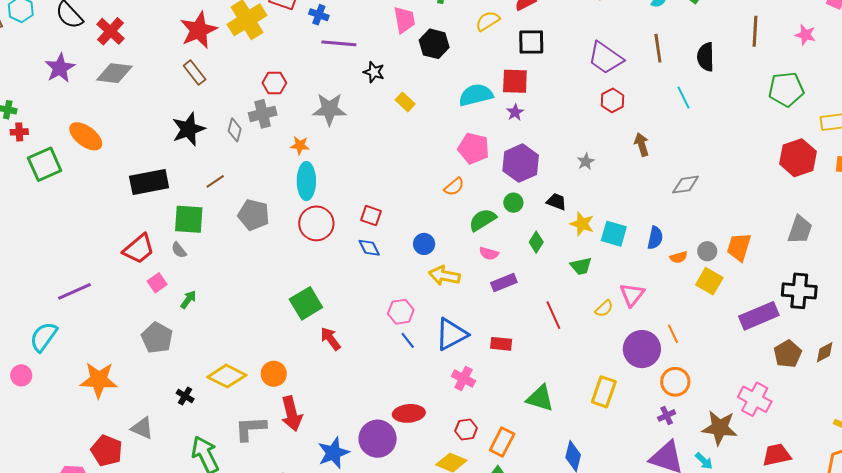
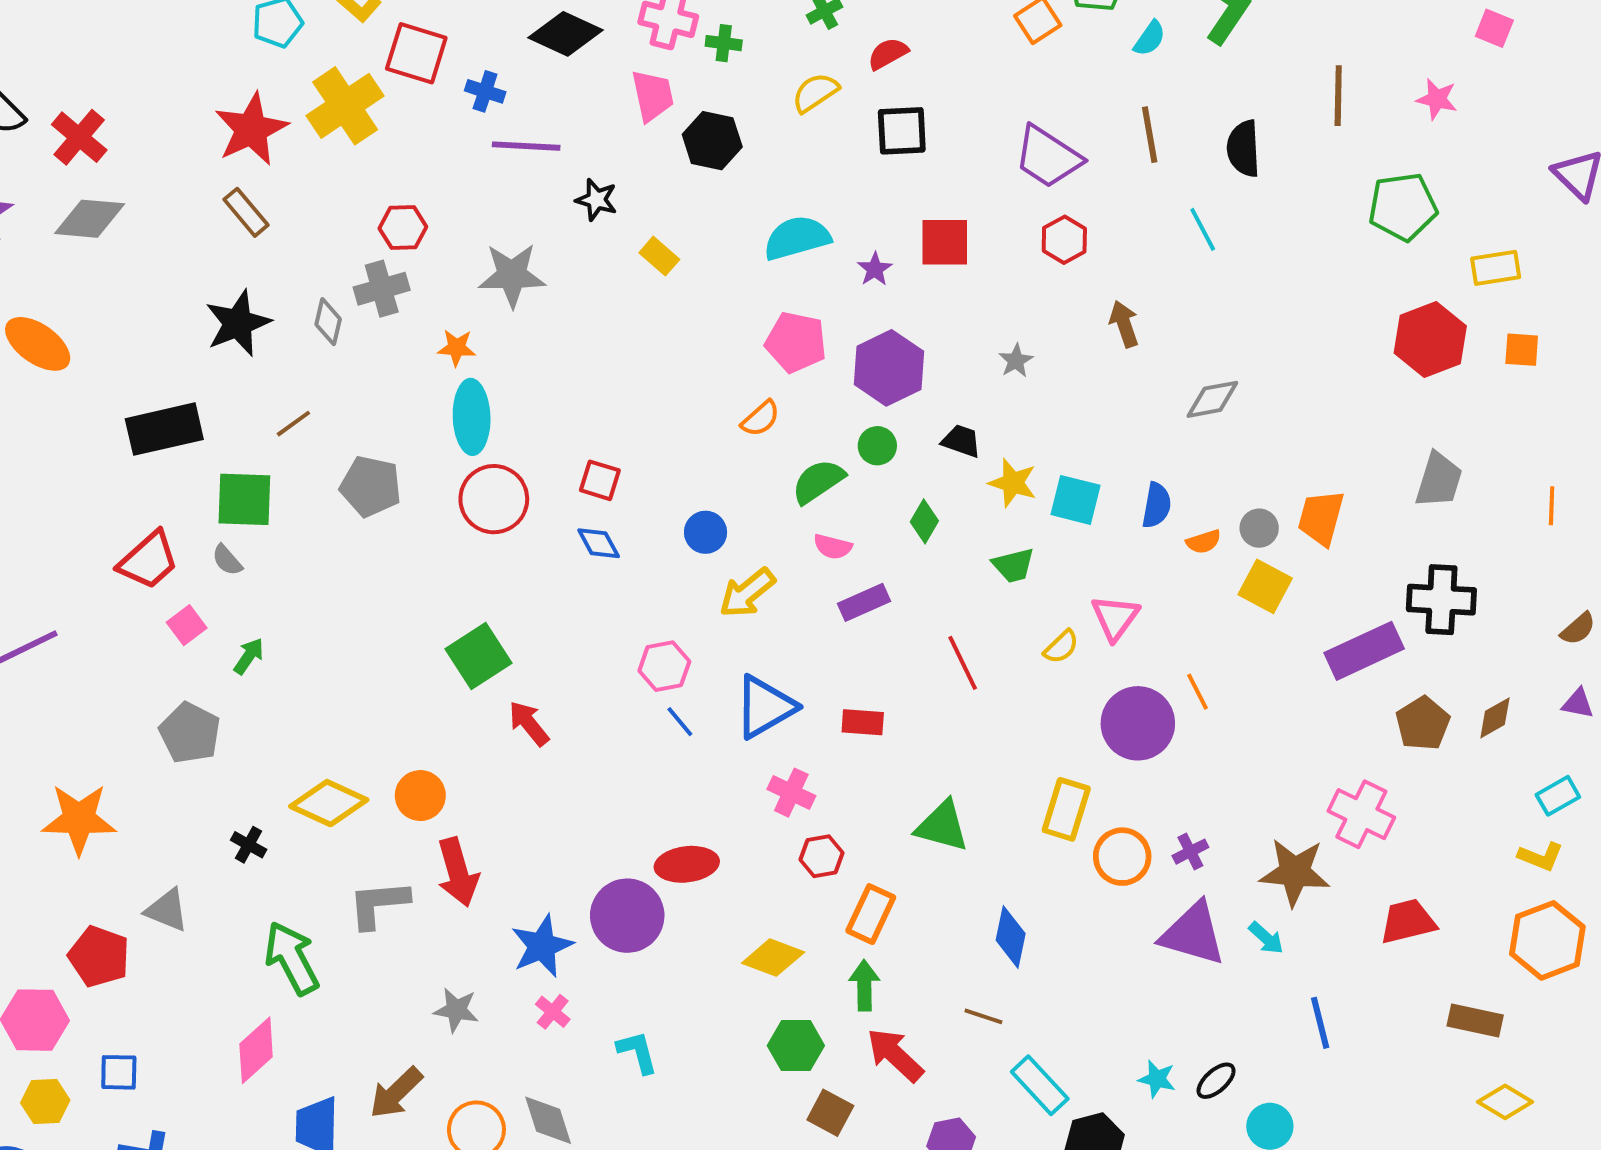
red square: (515, 81) -> (945, 242), moved
yellow arrow: (444, 276) -> (747, 593), turned -48
orange circle: (675, 382) -> (1122, 857), moved
red hexagon: (466, 429) -> (822, 856), moved

